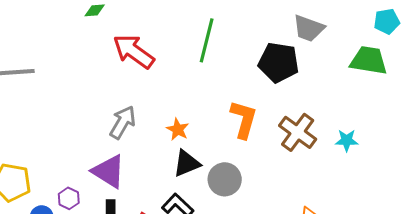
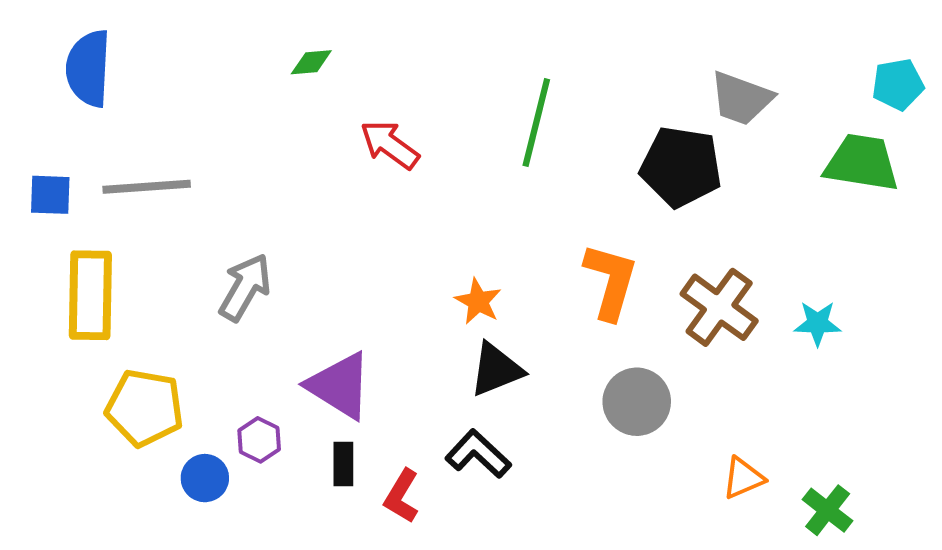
red arrow: (134, 51) -> (390, 145), size x0.7
gray arrow: (123, 122) -> (245, 287), moved
gray circle: (225, 179) -> (637, 402), moved

